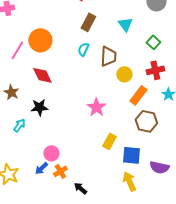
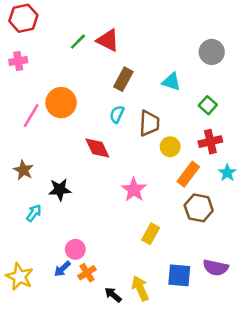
cyan triangle: (125, 24) -> (171, 82), turned -35
red diamond: (42, 75) -> (97, 148), moved
blue square: (131, 155) -> (179, 275), moved
yellow arrow: (129, 181) -> (140, 288), moved

